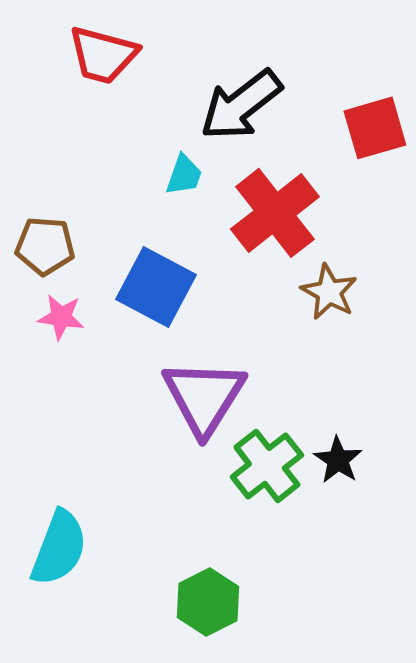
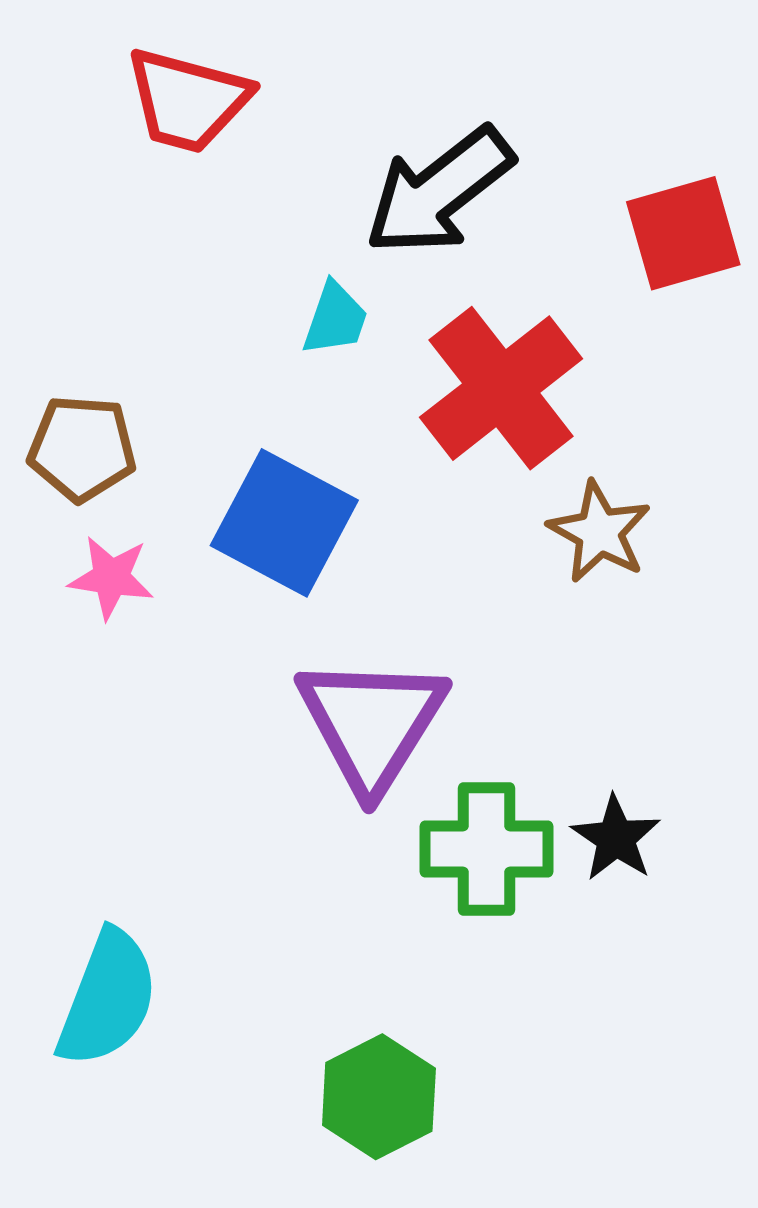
green cross: (267, 466) -> (486, 849), turned 38

